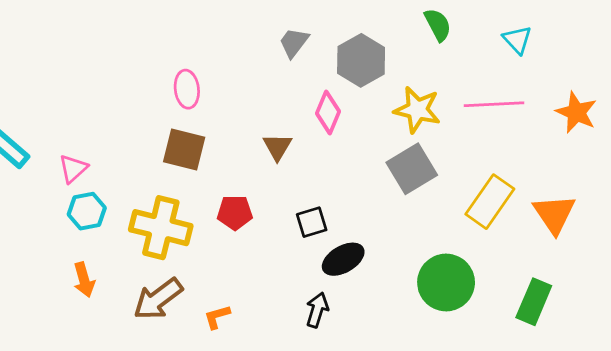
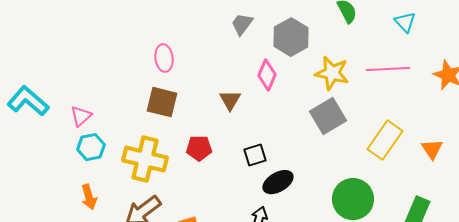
orange triangle: (554, 214) -> (432, 149), size x0.7

